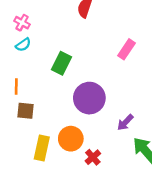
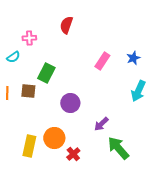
pink cross: (22, 23) -> (29, 38), moved, turned -32
purple circle: (89, 98) -> (70, 103), size x0.7
brown square: (26, 111) -> (28, 91), moved

